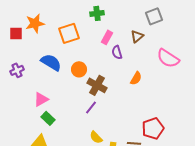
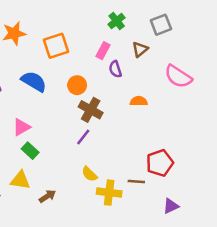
green cross: (97, 13) -> (117, 21), moved, turned -32
orange circle: (79, 69) -> (77, 85), moved
orange semicircle: (136, 78) -> (139, 101), turned -120

